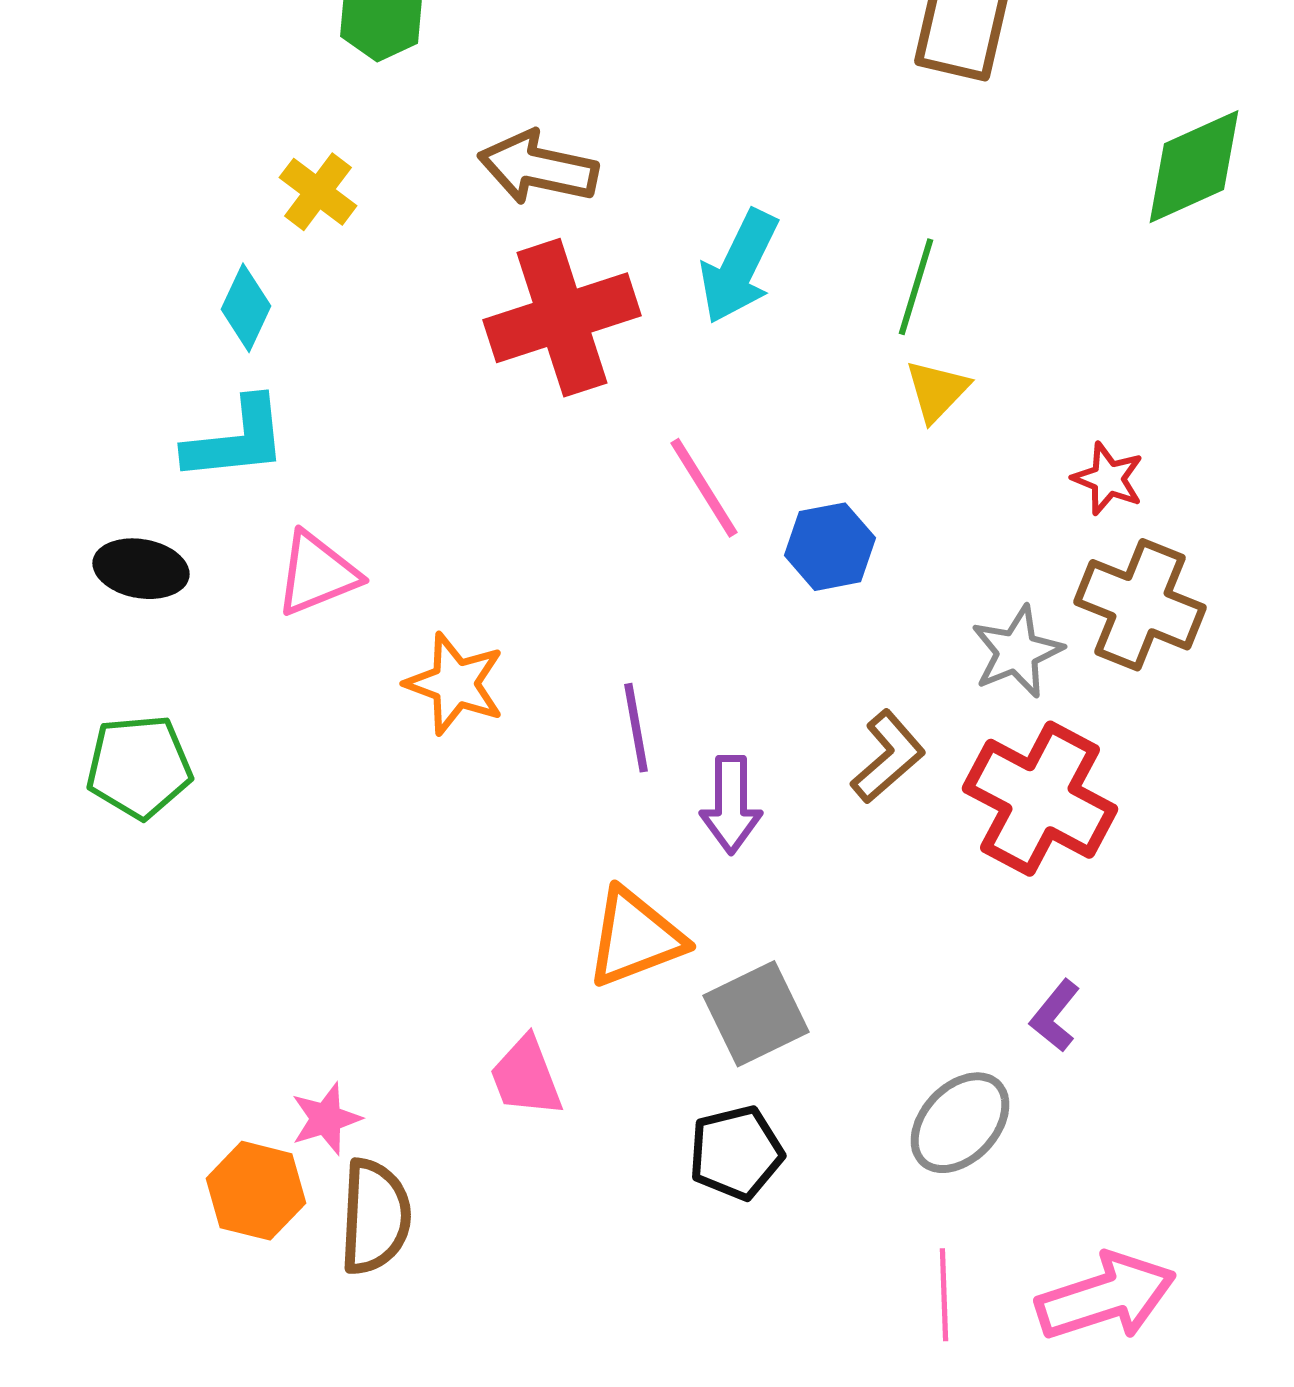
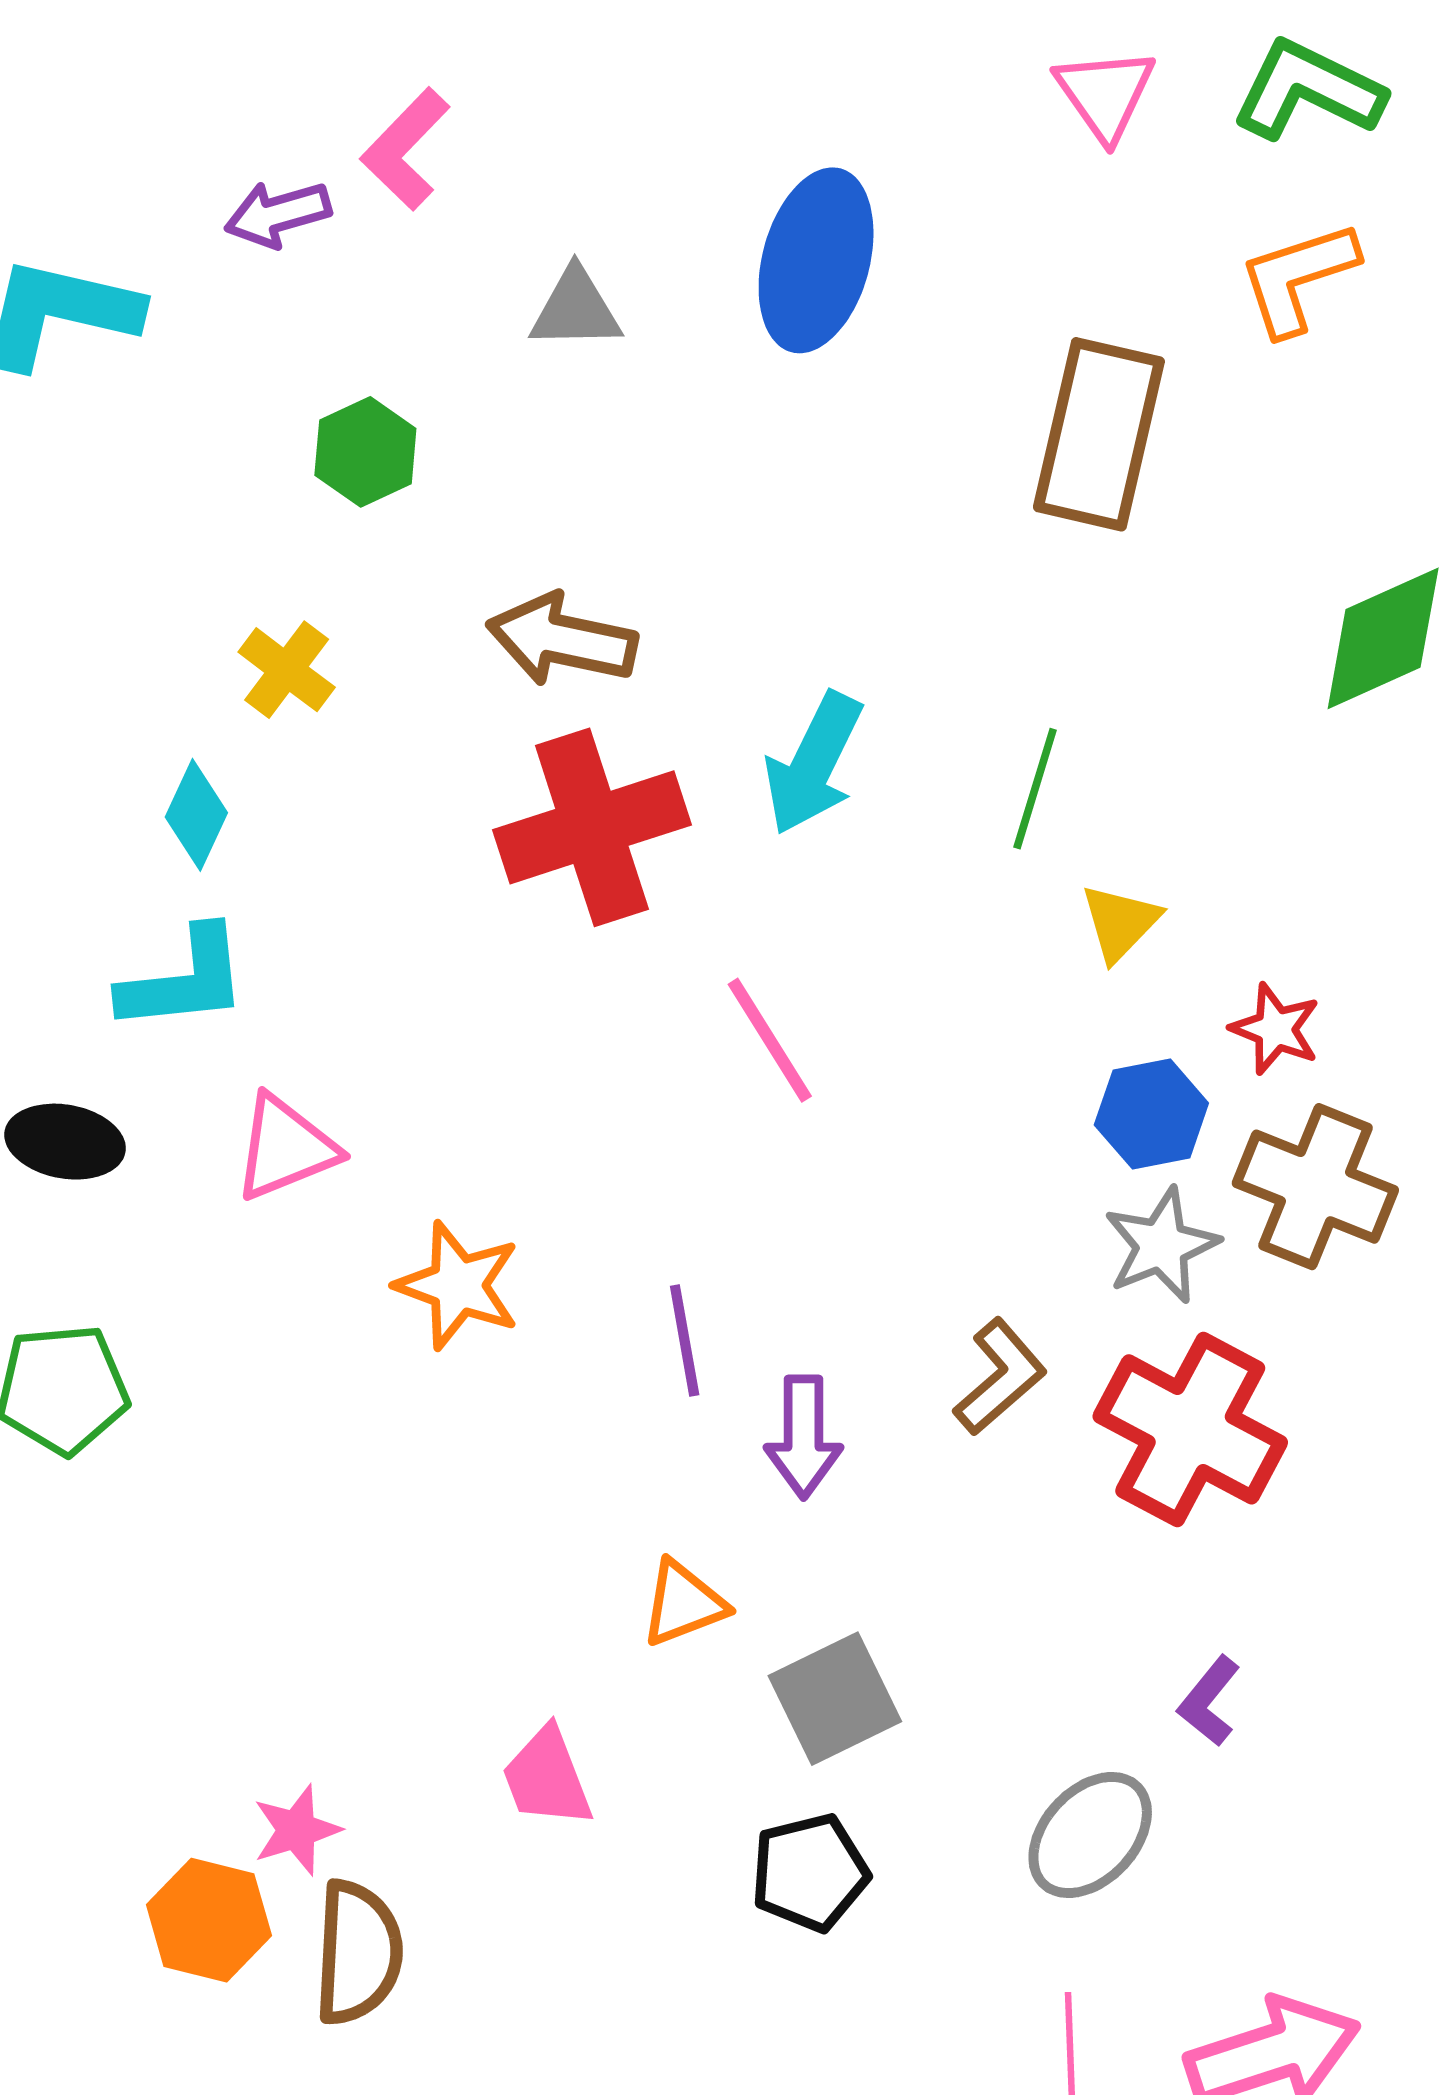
yellow triangle: (937, 391) -> (1120, 923), moved
blue hexagon: (830, 547) -> (1151, 1114), moved
orange triangle: (635, 938) -> (683, 1603), size x0.7

